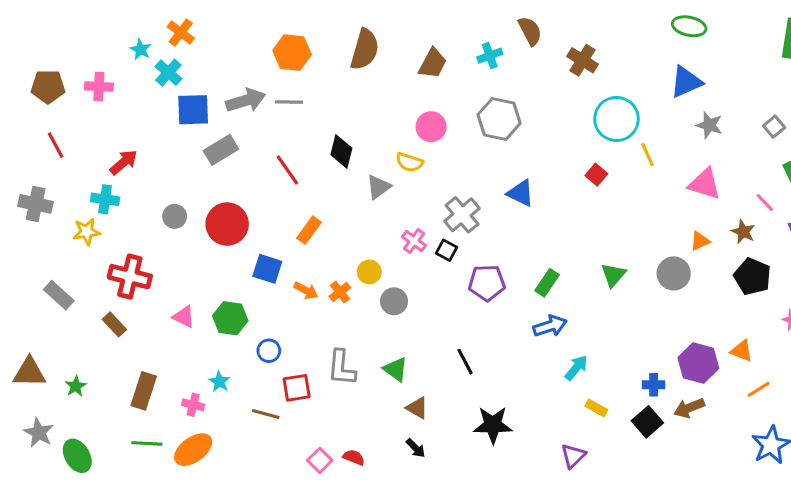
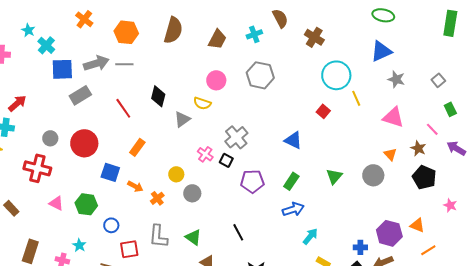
orange cross: (181, 32) -> (84, 19), moved
blue triangle: (521, 193) -> (293, 140), moved
orange triangle: (700, 241) -> (390, 154), turned -48
red cross: (130, 277) -> (37, 168), moved
orange cross: (340, 292) -> (157, 198), moved

